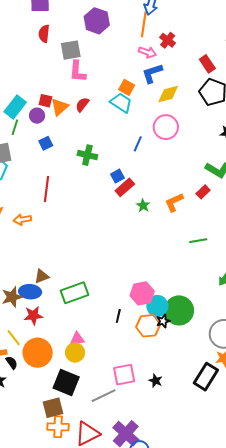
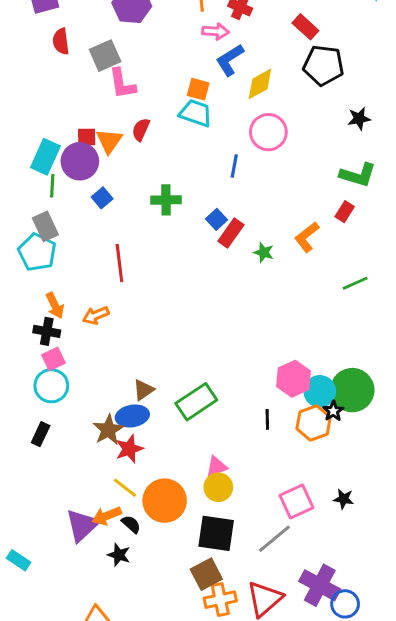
purple circle: (37, 116) -> (80, 161), size x1.6
red star: (33, 316) -> (129, 449), moved

